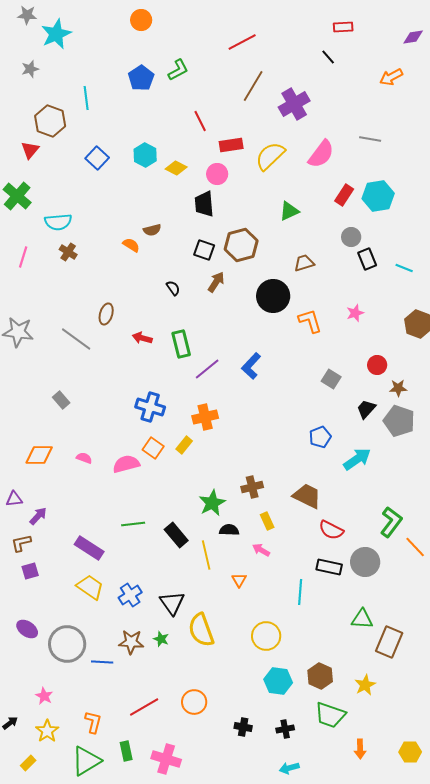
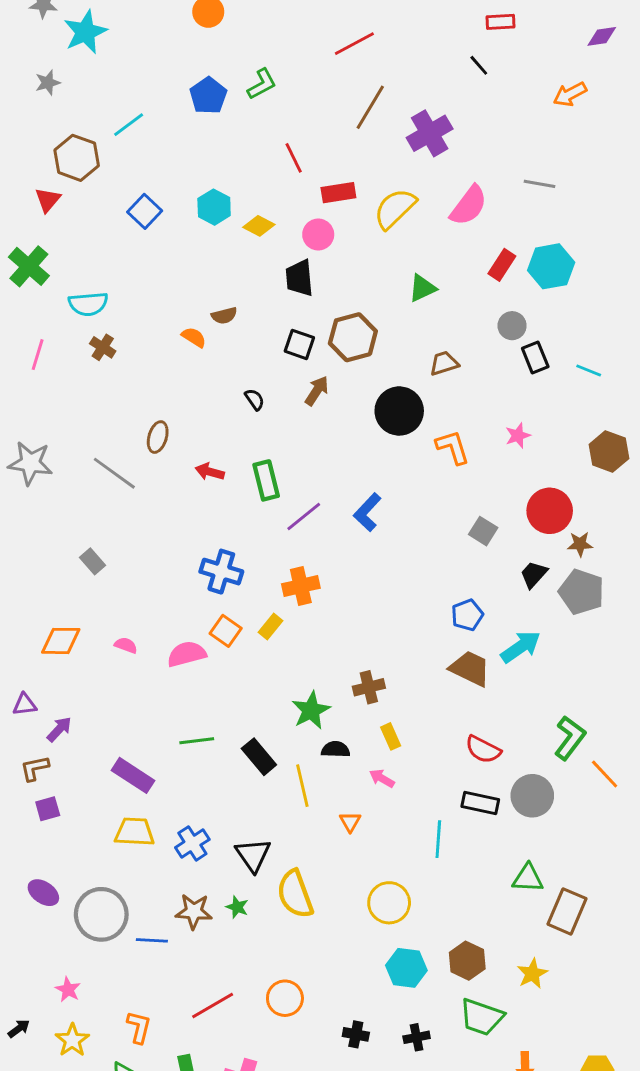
cyan line: (86, 98) -> (129, 125), turned 60
red circle: (377, 365) -> (550, 511), size x1.6
brown trapezoid: (307, 496) -> (470, 668), moved
yellow trapezoid: (90, 587) -> (135, 832), turned -32

